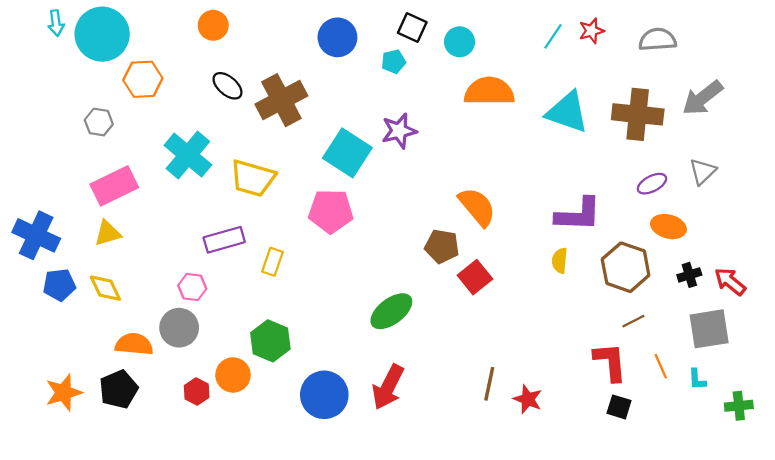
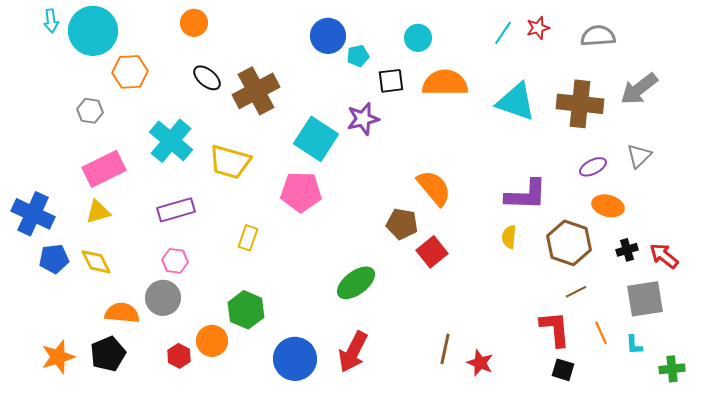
black square: (412, 27) -> (391, 81), moved, turned -32
blue circle: (337, 37) -> (328, 36), moved
purple rectangle: (224, 240) -> (176, 210), moved

